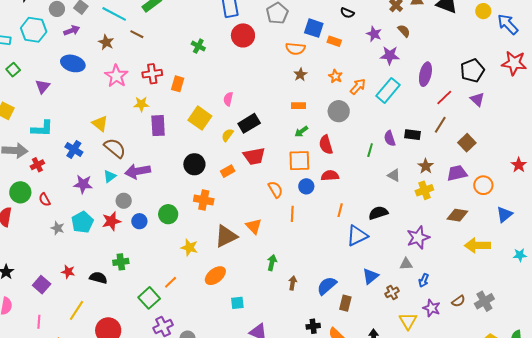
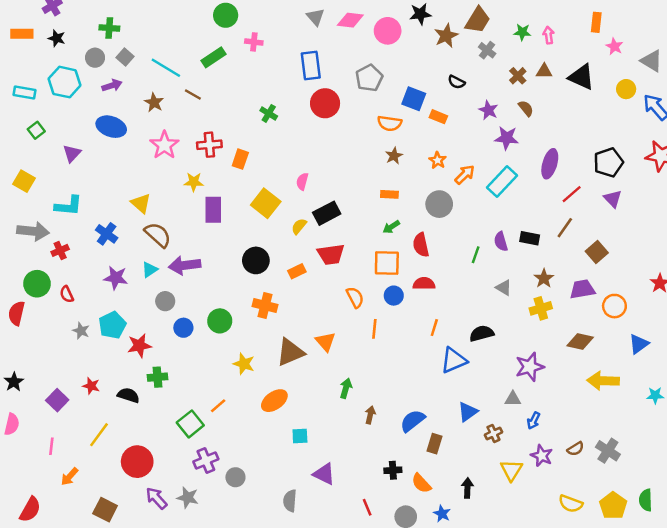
red star: (111, 221) -> (139, 346), moved
gray cross: (484, 301) -> (608, 451), turned -30

